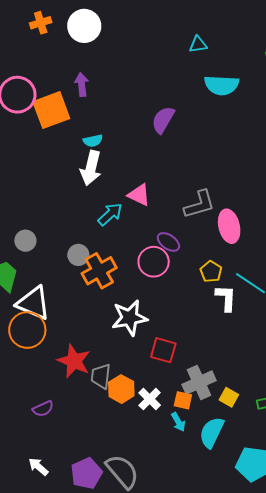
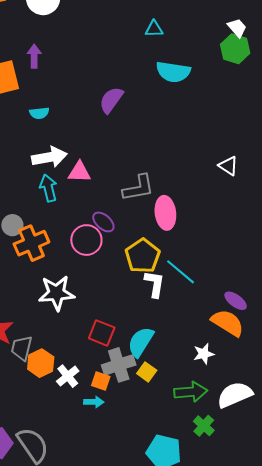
white arrow: (91, 168) -> (49, 157), moved, turned -120
pink triangle: (139, 195) -> (79, 172), turned -30
cyan arrow: (110, 214) -> (48, 188), turned -68
yellow pentagon: (211, 271) -> (143, 256), size x1.6
red square: (163, 350) -> (102, 333), moved
yellow square: (229, 397) -> (147, 372), moved
cyan arrow: (178, 422) -> (94, 402), turned -66
cyan semicircle: (212, 432) -> (141, 342), moved

